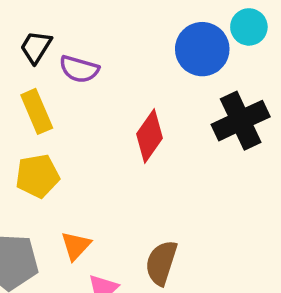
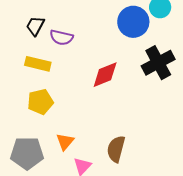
yellow rectangle: (37, 111) -> (38, 64), turned -50
red diamond: (150, 136) -> (105, 75), turned 36

